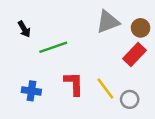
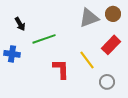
brown circle: (141, 28) -> (113, 14), moved
yellow line: (105, 88) -> (87, 60), moved
blue cross: (31, 91) -> (12, 54), moved

